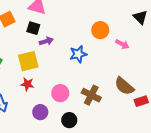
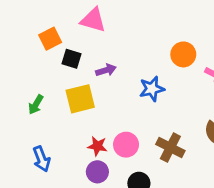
black square: (33, 28) -> (72, 59), moved
red star: (27, 84) -> (97, 146), moved

